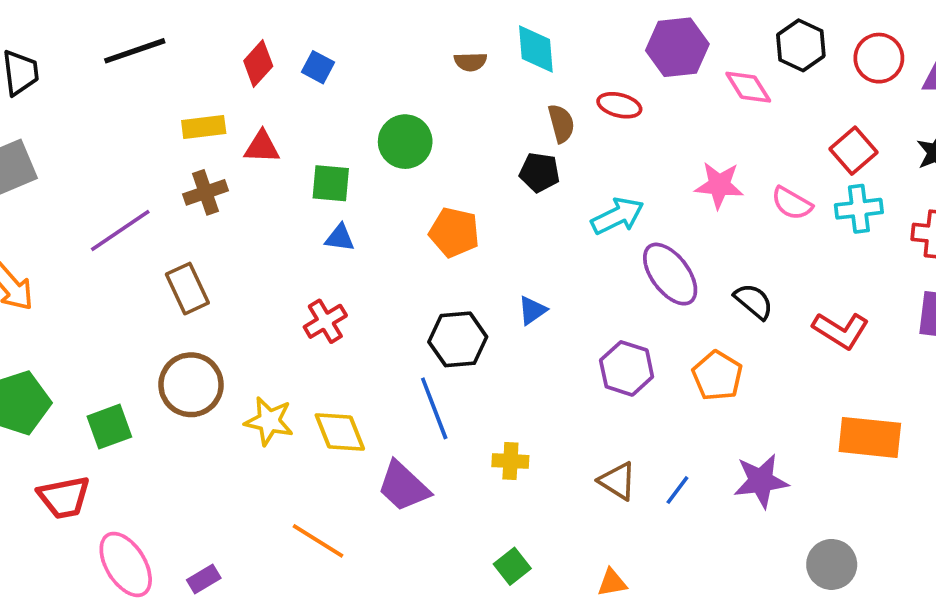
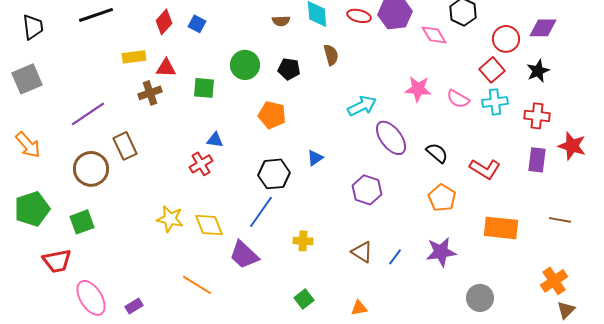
red circle: (879, 58) -> (506, 39), moved
red ellipse: (619, 105) -> (359, 16), moved
black pentagon: (539, 172) -> (289, 69), moved
brown cross: (206, 192) -> (150, 93), moved
blue triangle: (340, 238) -> (215, 140), moved
orange pentagon: (717, 376) -> (442, 198), moved
brown circle: (191, 385) -> (91, 169), moved
blue line: (434, 408) -> (261, 212), turned 56

